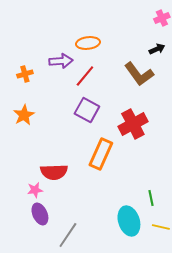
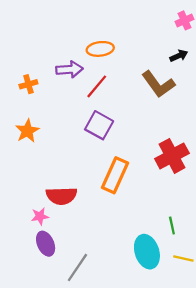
red cross: (133, 124) -> (172, 156), moved

